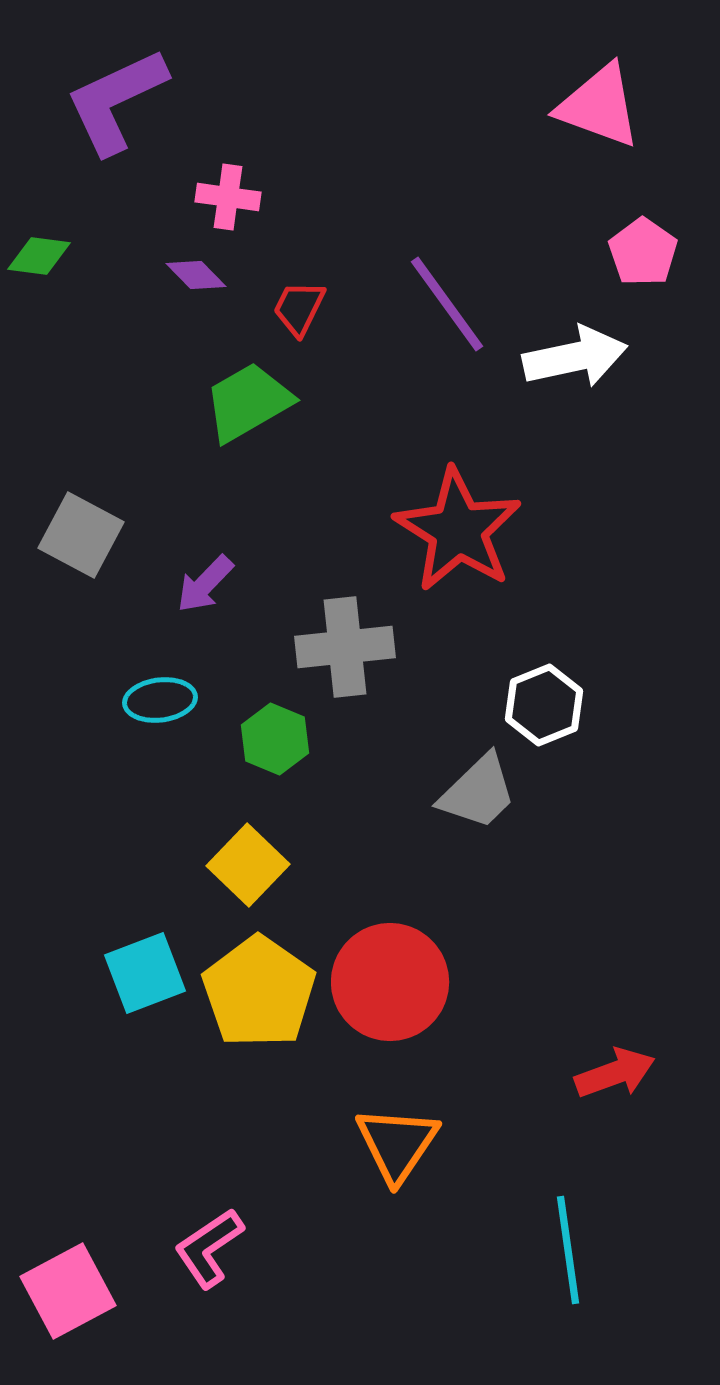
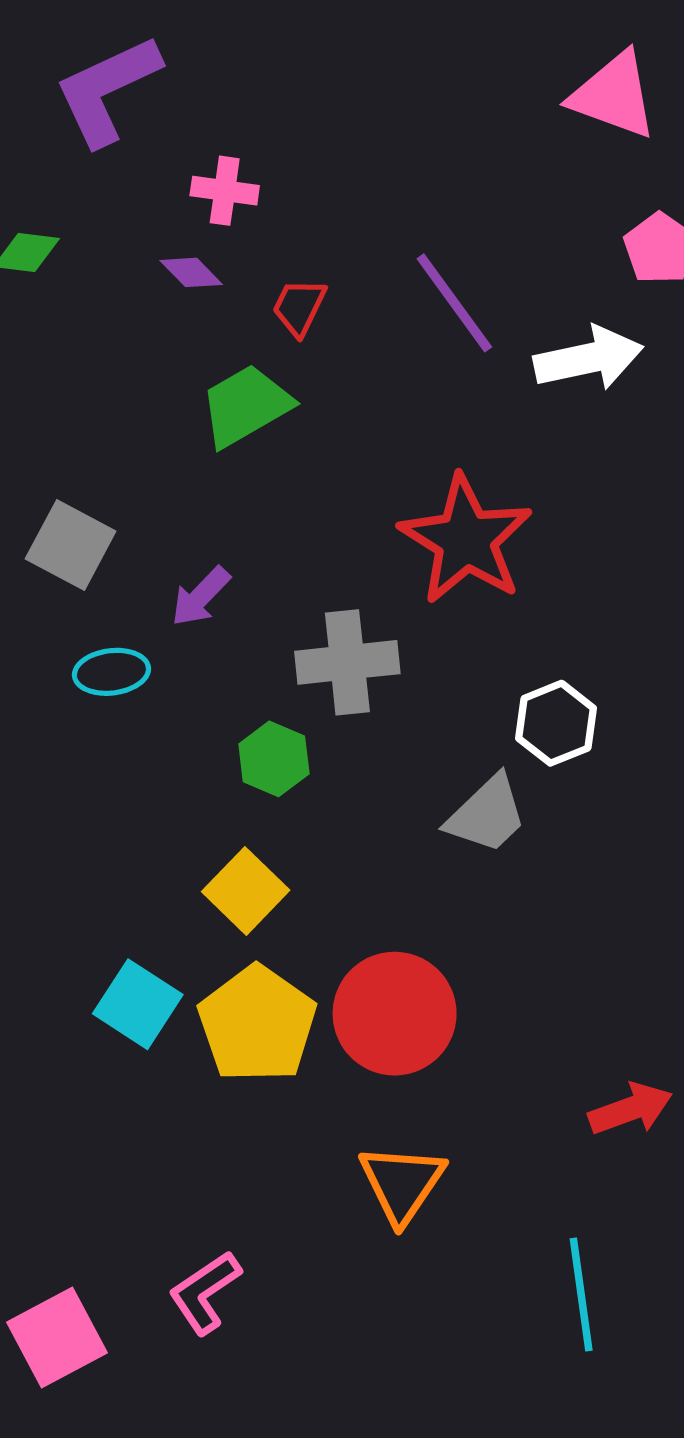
cyan ellipse: (160, 700) -> (111, 672), moved
cyan square: (145, 973) -> (138, 1004), turned -36

